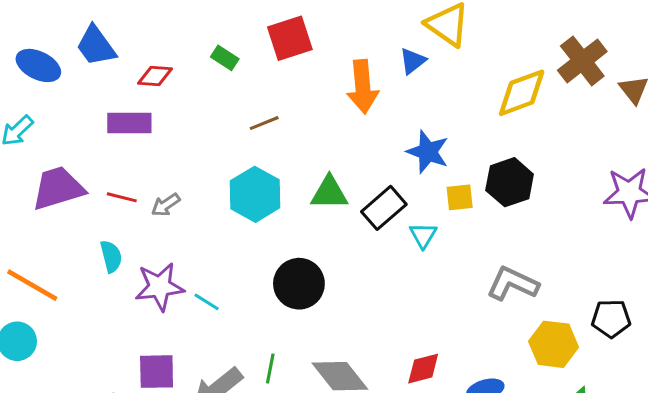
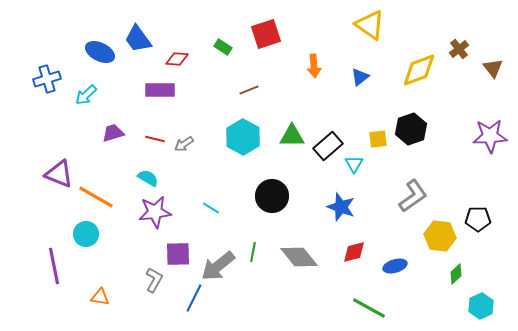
blue triangle: (413, 61) -> (360, 77), moved
brown cross: (582, 61) -> (459, 49), size x0.6
orange arrow: (363, 87) -> (314, 66), size x0.7
blue star: (428, 152) -> (341, 207), moved
purple trapezoid: (58, 188) -> (113, 133), size x0.6
cyan semicircle: (111, 256) -> (148, 178), turned -45
gray L-shape: (513, 284) -> (413, 196), turned 120
purple star: (160, 287) -> (155, 212), moved

